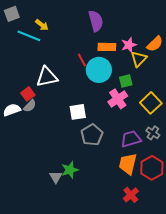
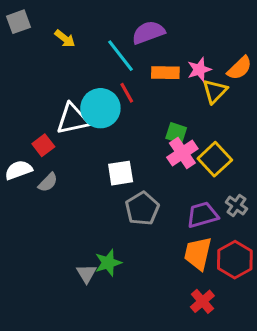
purple semicircle: (96, 21) -> (148, 32), turned -95
cyan line: (29, 36) -> (121, 56), moved, turned 30
cyan circle: (99, 70) -> (100, 108), moved
green square: (126, 81) -> (176, 133), moved, turned 32
yellow square: (151, 103) -> (215, 159), moved
gray semicircle: (30, 106) -> (48, 182), moved

